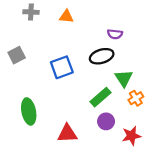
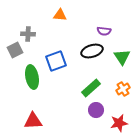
gray cross: (31, 12) -> (28, 34), moved
green triangle: (124, 78) -> (122, 57), moved
green ellipse: (29, 111) -> (32, 77), moved
red triangle: (67, 134) -> (33, 121), moved

